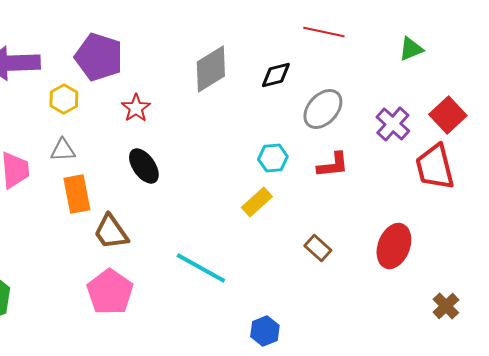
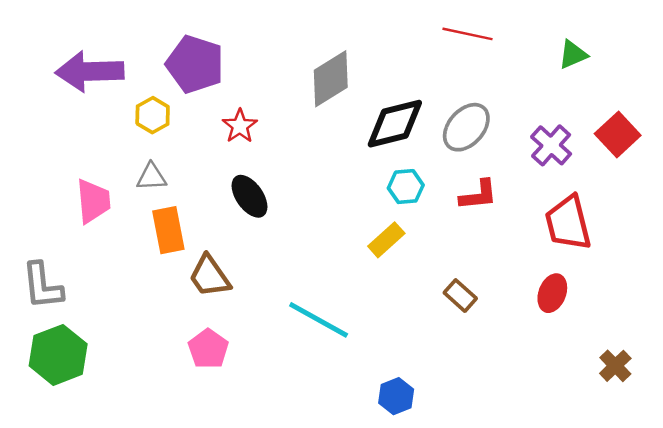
black diamond: (276, 75) -> (395, 124), moved, size x1.6
red trapezoid: (435, 167) -> (568, 223), moved
red ellipse: (394, 246) -> (552, 293), size x0.7
pink pentagon: (110, 292) -> (208, 349), size x0.7

